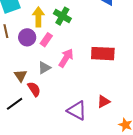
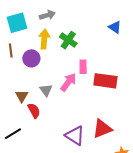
pink rectangle: (46, 40) -> (83, 67), moved, turned -40
gray triangle: (44, 68) -> (46, 90), turned -40
red triangle: (104, 102) -> (102, 129), size x1.5
black line: (15, 104) -> (13, 134), moved

